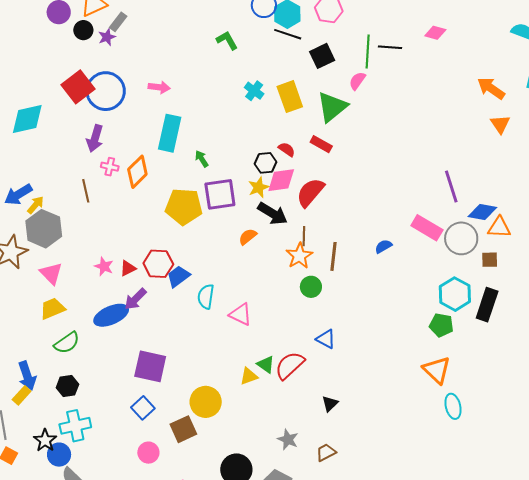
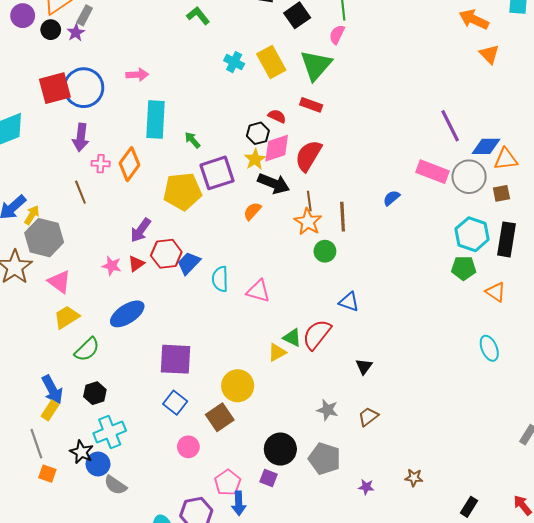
red square: (78, 87) -> (55, 88), turned 32
purple arrow: (135, 299) -> (140, 230), moved
orange triangle: (437, 370) -> (496, 292), moved, size x0.7

